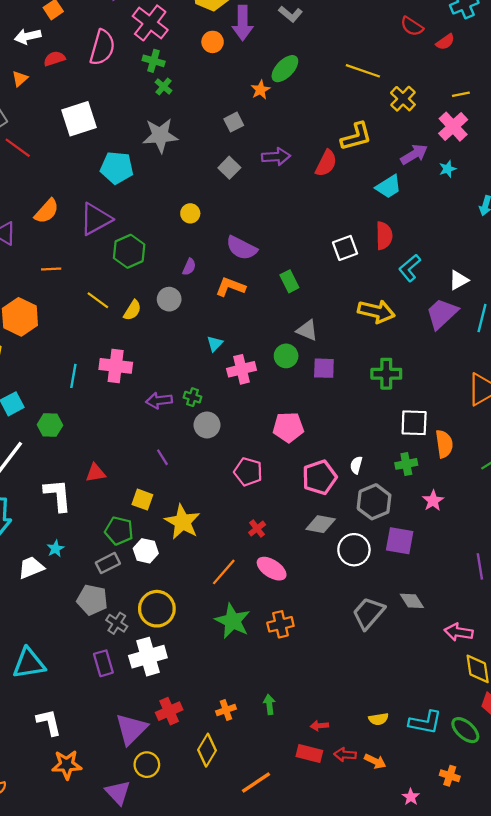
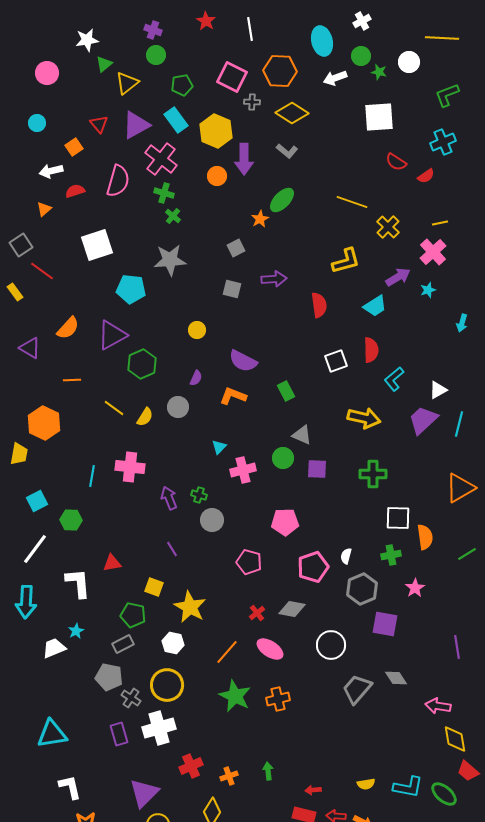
red semicircle: (326, 163) -> (319, 305), moved, turned -35
gray square: (229, 168) -> (232, 289), turned -30
purple arrow: (159, 400) -> (169, 498), turned 75
gray diamond: (321, 524) -> (292, 609), moved
white circle: (354, 550) -> (331, 645), moved
white hexagon: (146, 551) -> (173, 643), moved
red cross: (169, 711) -> (191, 766), moved

